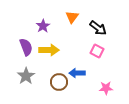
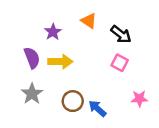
orange triangle: (72, 17) -> (89, 21), turned -32
blue arrow: (77, 73) -> (97, 108), moved, turned 42
pink star: (106, 88) -> (139, 99), moved

